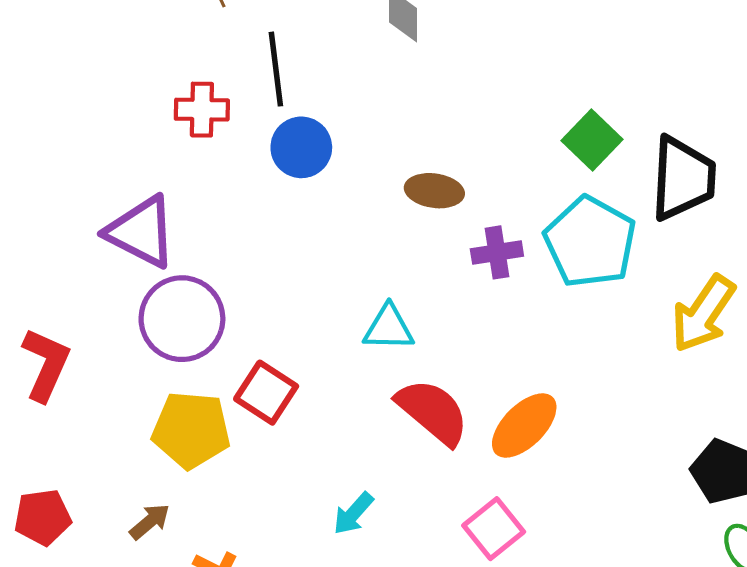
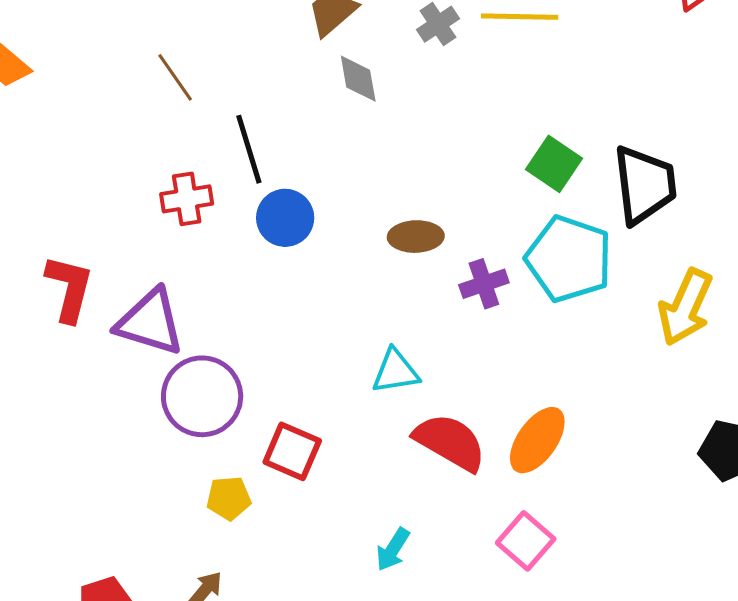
red L-shape: (46, 364) -> (69, 288), moved
yellow pentagon: (191, 430) -> (229, 498), size x0.6

